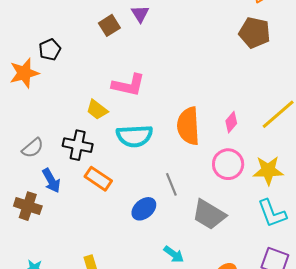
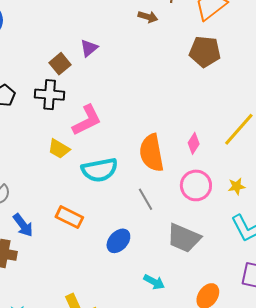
purple triangle: (140, 14) -> (89, 48), turned 30
pink L-shape: (128, 85) -> (87, 120), turned -32
black cross: (78, 145) -> (50, 95), moved
yellow star: (268, 170) -> (237, 186), size x0.6
gray line: (171, 184) -> (145, 199), moved

